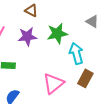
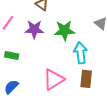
brown rectangle: (85, 78) -> (86, 79), turned -30

